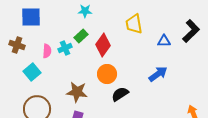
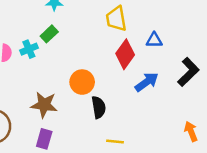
black L-shape: (191, 31) -> (188, 72), moved
red diamond: (103, 45) -> (125, 54), moved
black semicircle: (120, 94) -> (99, 107), turned 114

